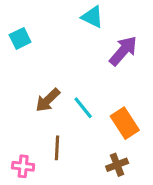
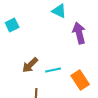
purple arrow: (123, 51) -> (79, 33), turned -55
cyan line: (83, 108) -> (53, 70), turned -63

